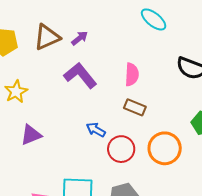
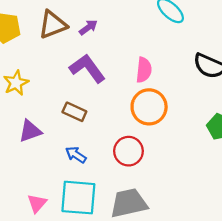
brown rectangle: (135, 107) -> (74, 112), moved
blue arrow: (96, 130) -> (76, 155), moved
orange circle: (165, 148) -> (149, 107), moved

